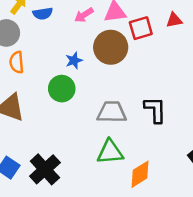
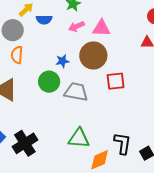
red square: (141, 28) -> (116, 81), moved
black L-shape: (155, 110) -> (123, 143), moved
gray trapezoid: (112, 112) -> (76, 92), moved

